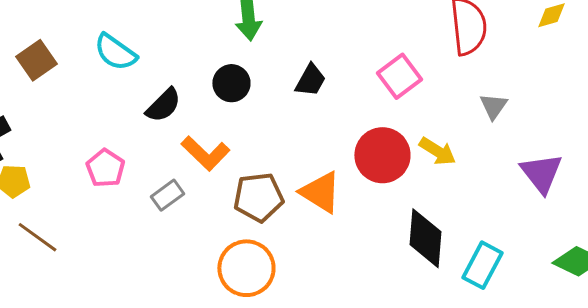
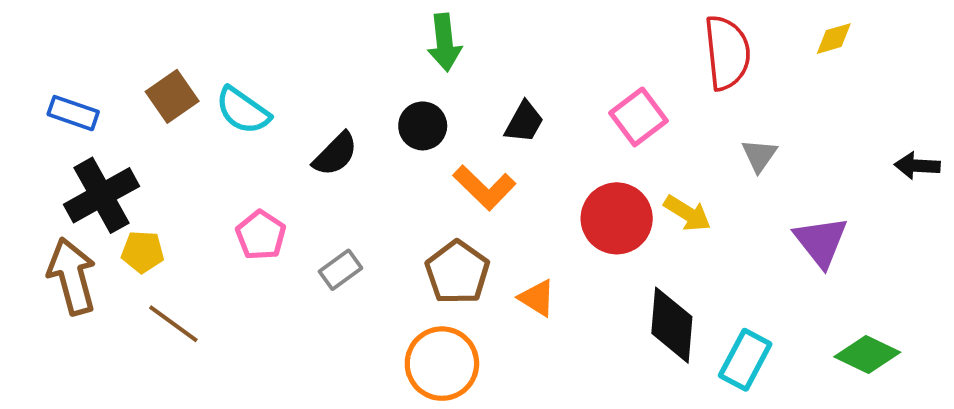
cyan semicircle: (115, 52) -> (243, 110), moved
orange L-shape: (205, 153) -> (484, 188), moved
orange triangle: (320, 192) -> (537, 298), moved, size x0.7
brown pentagon: (258, 197) -> (457, 272), turned -30

